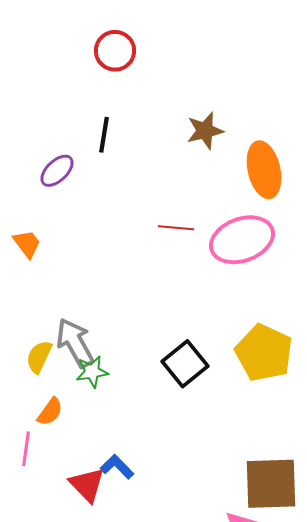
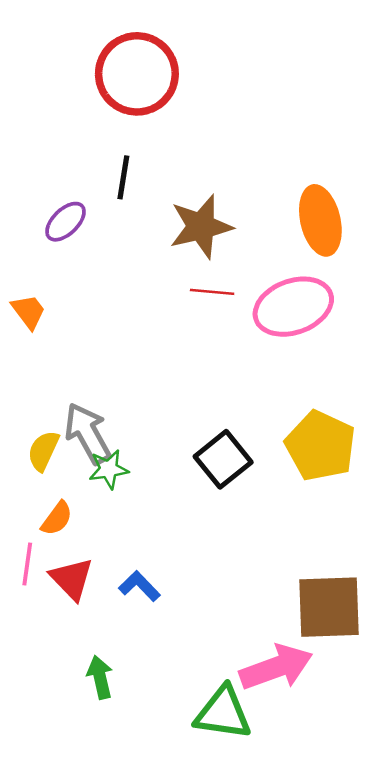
red circle: (115, 51) -> (137, 74), size x1.6
brown star: (205, 131) -> (201, 227), moved, size x1.4
red triangle: (87, 485) -> (72, 579), moved

